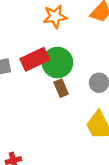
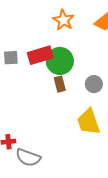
orange star: (55, 17) -> (63, 20), turned 30

